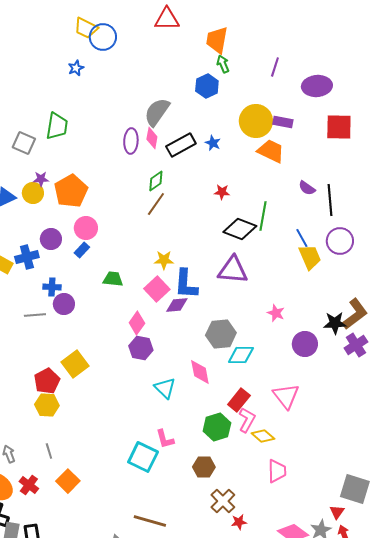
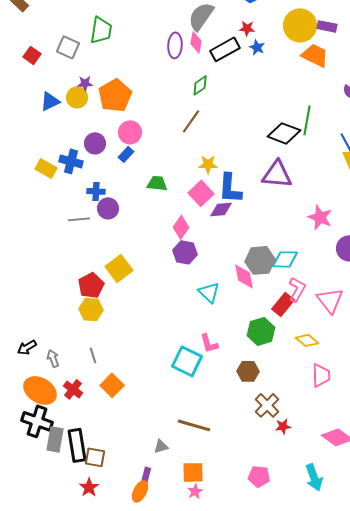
red star: (222, 192) -> (247, 28), moved
brown line: (156, 204) -> (191, 121), moved
blue cross: (27, 257) -> (71, 161), turned 30
pink star: (276, 313) -> (320, 217), size x1.4
gray hexagon: (221, 334) -> (260, 260), moved
pink L-shape: (247, 420) -> (297, 289), moved

